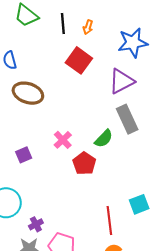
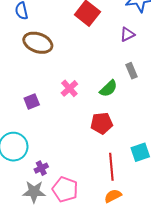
purple triangle: (122, 81) -> (127, 34), size x0.6
gray rectangle: (127, 119) -> (131, 71), size x0.6
red pentagon: (84, 163) -> (102, 123), moved, turned 30

